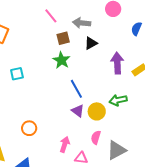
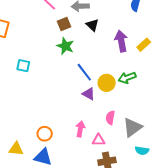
black triangle: (91, 43) -> (92, 25), turned -40
cyan square: (17, 74) -> (23, 66), turned 32
yellow circle: (97, 111) -> (107, 83), moved
orange circle: (29, 128) -> (45, 134), moved

